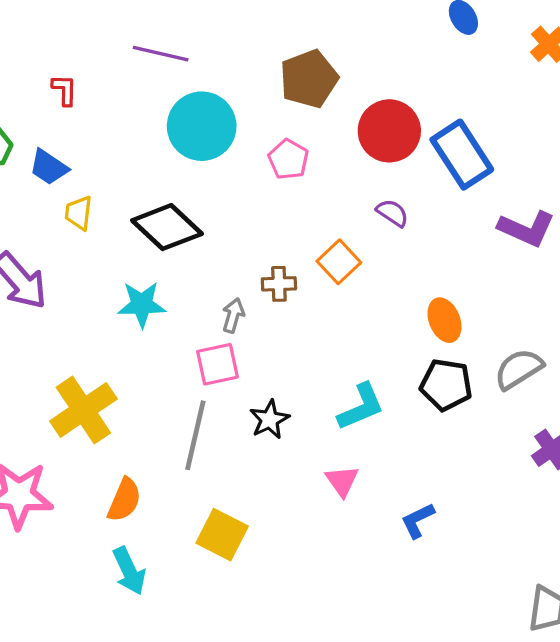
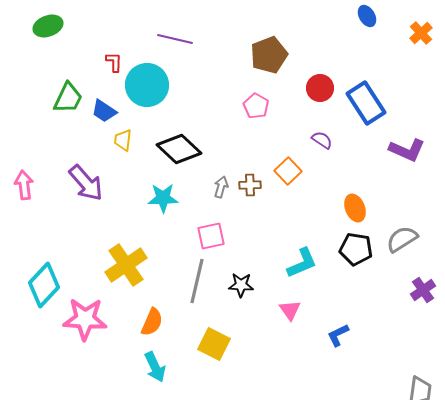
cyan circle: (202, 126) -> (147, 85), moved
red circle: (389, 131) -> (320, 88), size x0.7
gray arrow: (233, 315) -> (221, 187), moved
black star: (269, 419) -> (241, 285), moved, turned 30

